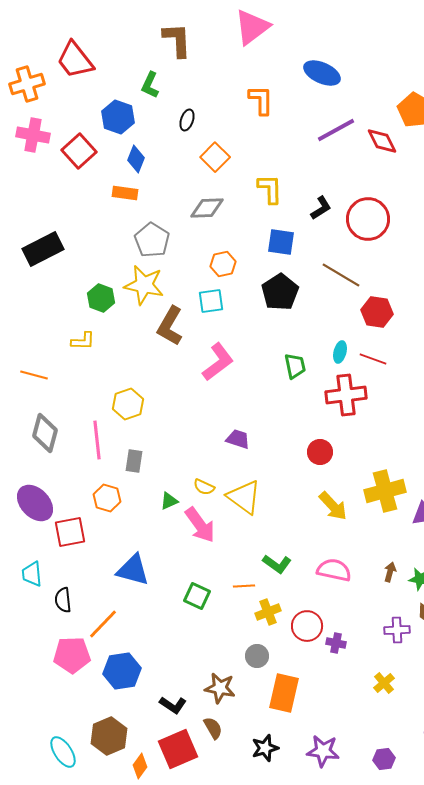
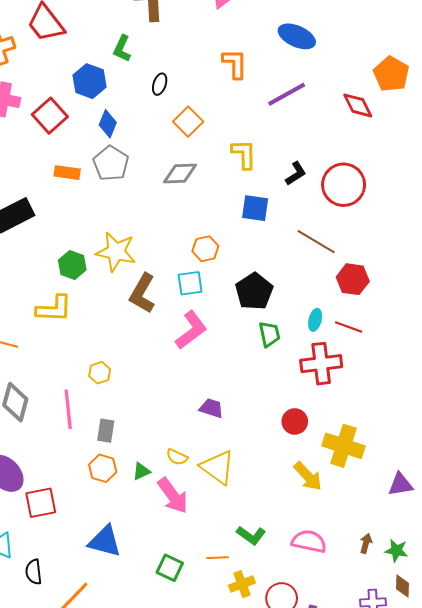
purple line: (336, 130) -> (287, 94), moved
orange rectangle: (125, 193) -> (67, 173), moved
gray pentagon: (152, 240) -> (111, 163), moved
orange hexagon: (223, 264) -> (205, 249), moved
black pentagon: (280, 292) -> (254, 291), moved
cyan square: (211, 301) -> (190, 283), moved
yellow L-shape: (83, 341) -> (54, 309), size x1.5
yellow hexagon: (128, 404) -> (100, 373), size x0.7
yellow cross: (385, 491) -> (344, 446), moved, turned 33
orange hexagon: (107, 498) -> (103, 468), moved

